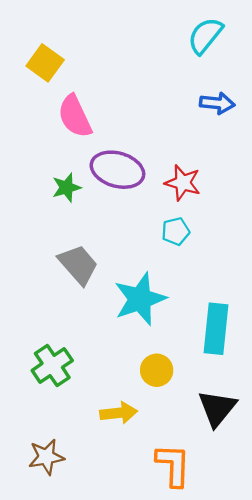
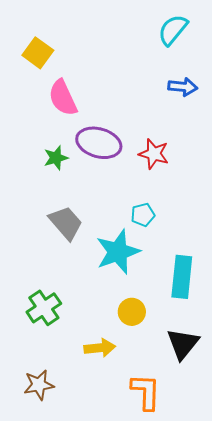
cyan pentagon: (176, 231) -> (143, 215), moved

